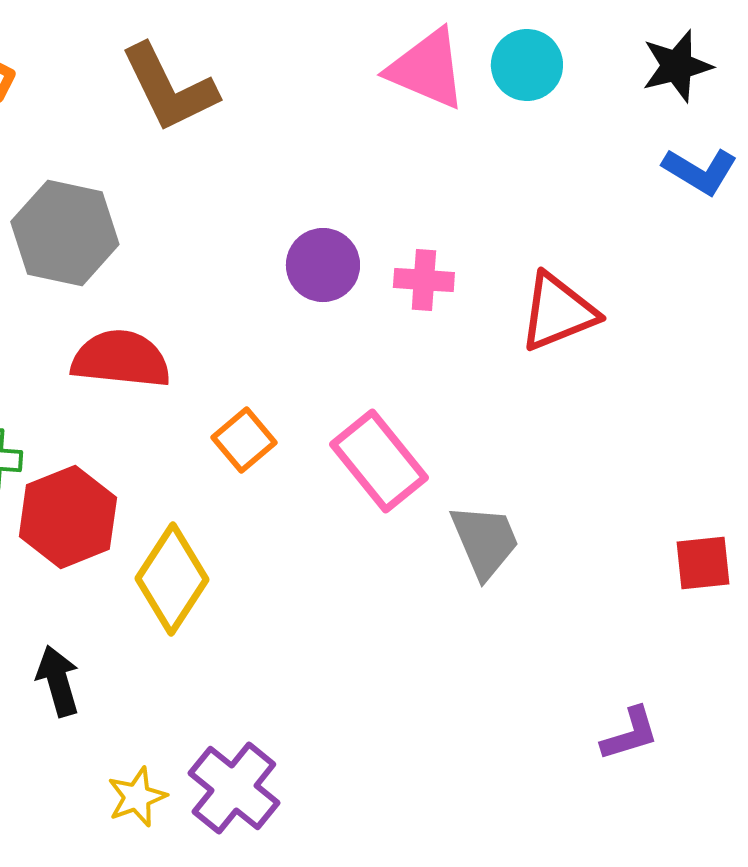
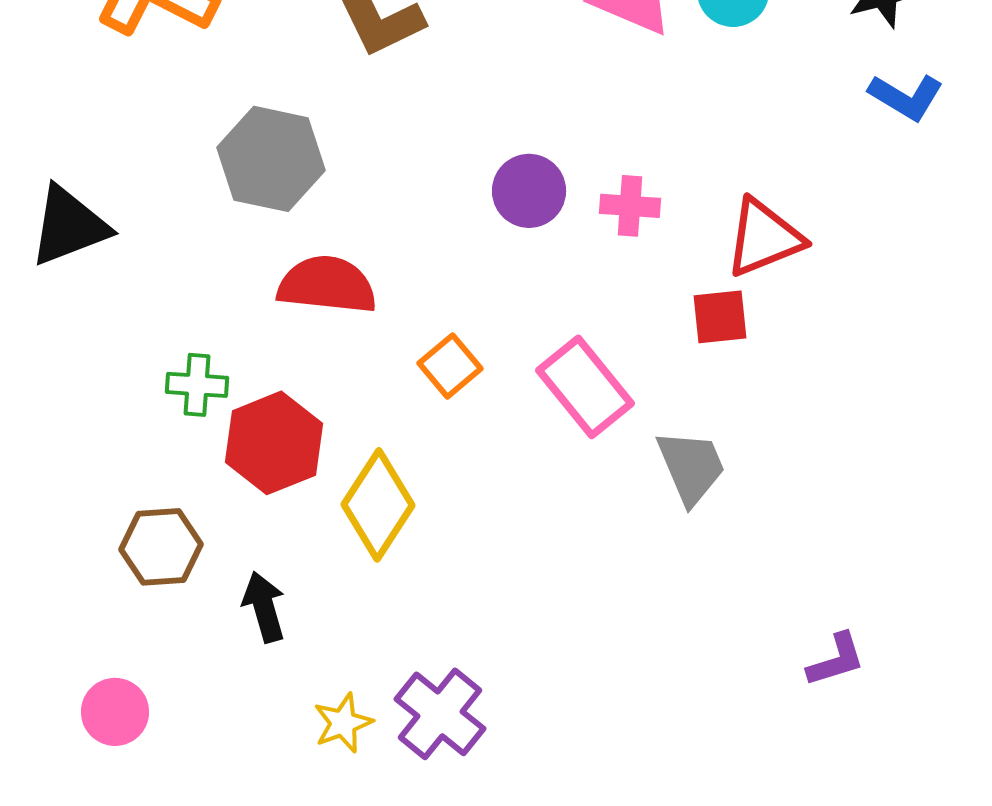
red square: (703, 563) -> (720, 317), moved

